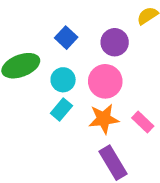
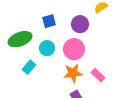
blue square: (66, 38) -> (49, 21), turned 32
cyan rectangle: (61, 109) -> (29, 67), moved

